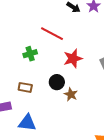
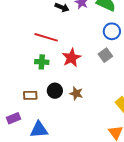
green cross: (30, 54) -> (42, 62), moved, turned 32
black circle: (57, 82) -> (55, 91), moved

